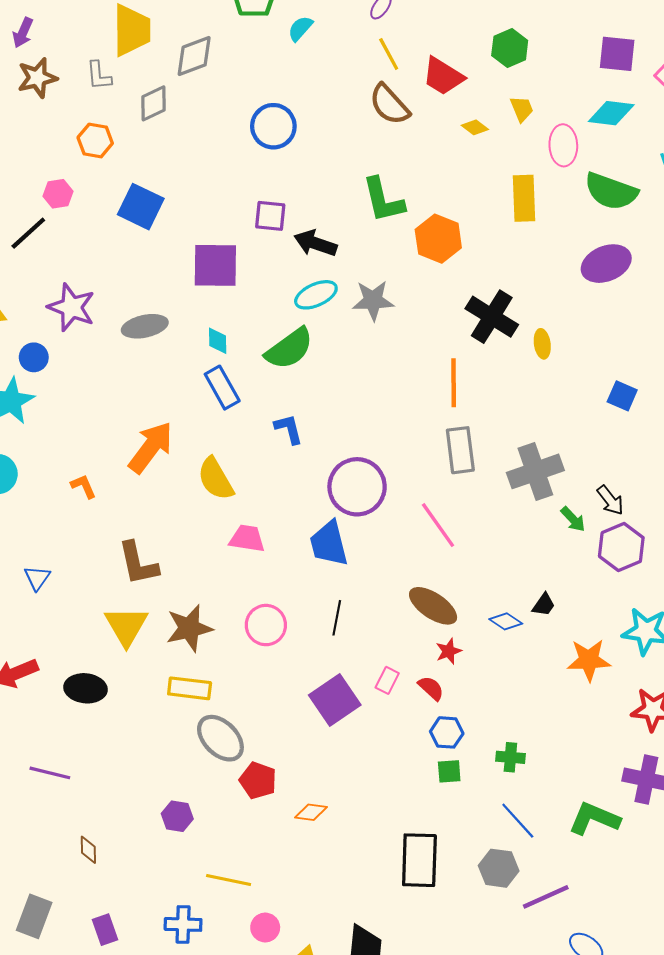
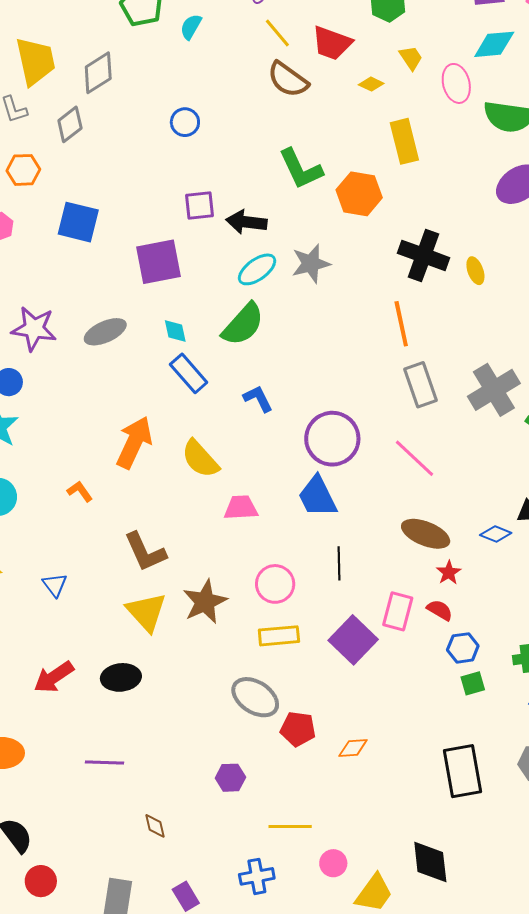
blue circle: (273, 126) -> (185, 122), size x0.7
yellow rectangle: (524, 198) -> (404, 141), moved
pink rectangle: (387, 680) -> (398, 611), size x1.5
yellow rectangle: (190, 688) -> (279, 636), moved

